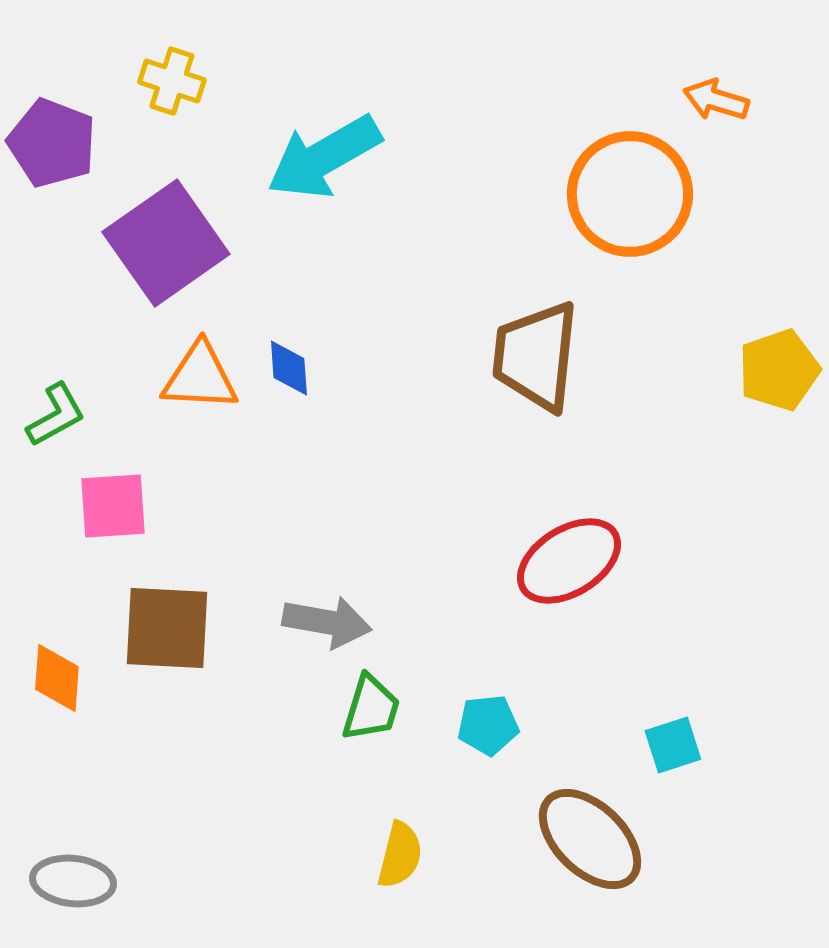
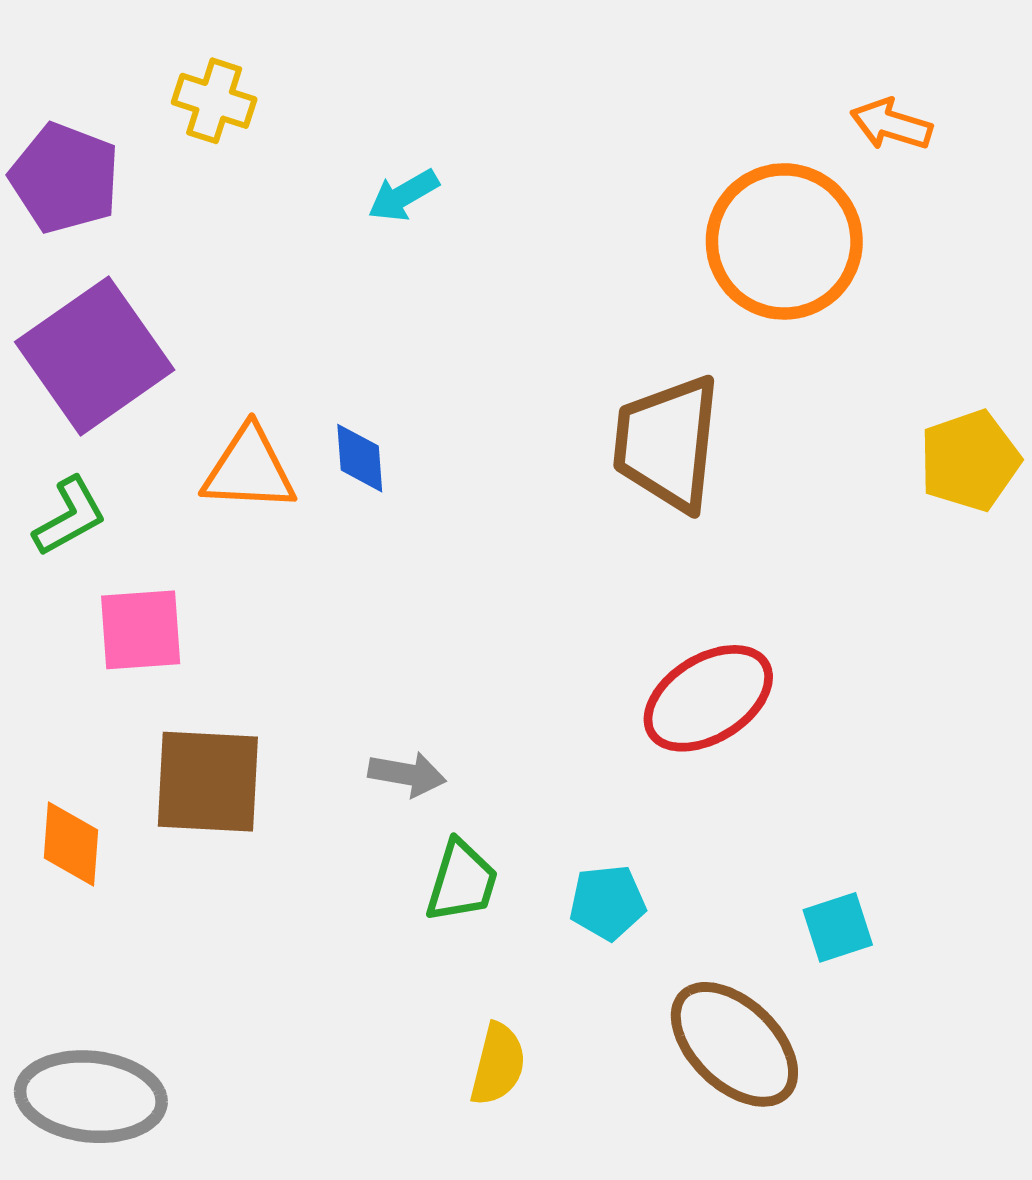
cyan arrow: (324, 157) -> (403, 195), size x0.5
purple square: (166, 243) -> (95, 356), moved
gray arrow: (327, 622) -> (407, 774), size x0.7
gray ellipse: (73, 881) -> (91, 1097), size x1.4

